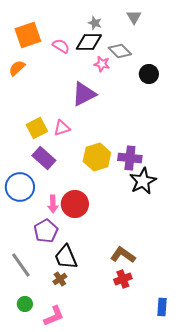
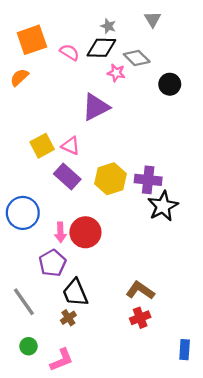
pink triangle: (62, 128) -> (71, 146), turned 42
purple rectangle: (44, 158) -> (67, 176), moved

